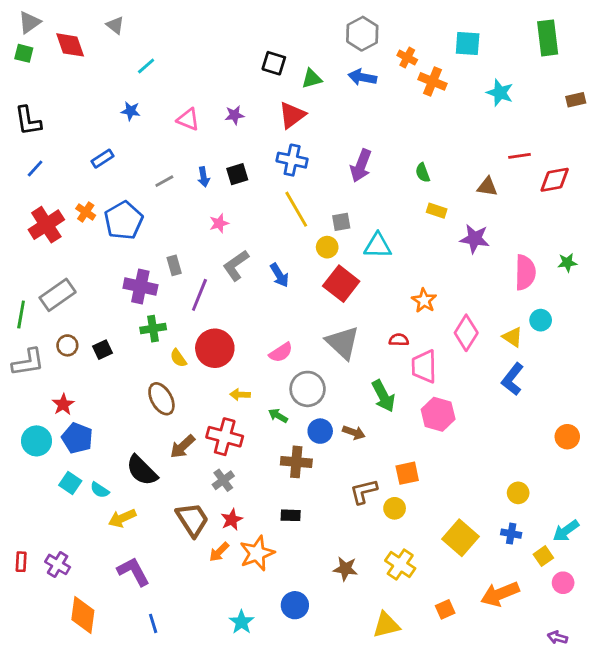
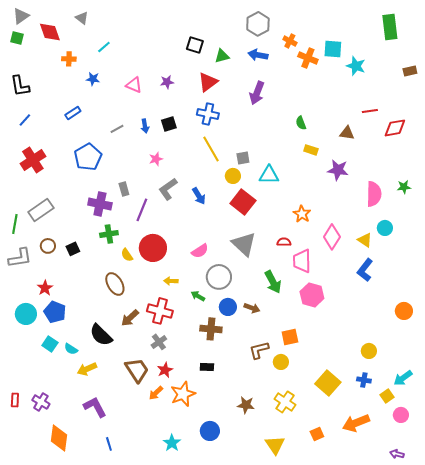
cyan square: (468, 44) -> (333, 49), moved
purple arrow: (361, 166) -> (257, 93), moved
orange cross: (86, 212) -> (69, 59), moved, turned -32
yellow triangle: (386, 625) -> (275, 445), turned -50

